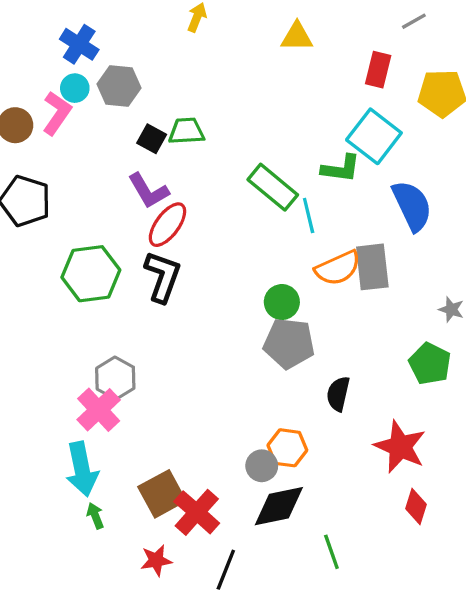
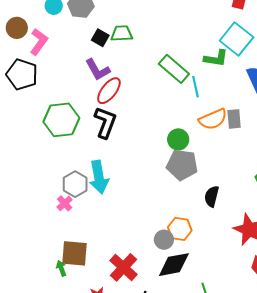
pink L-shape: (57, 113) -> (39, 42), moved
gray rectangle: (372, 267) -> (234, 119), size x0.7
pink cross: (99, 410) -> (65, 203), size x0.6
cyan arrow: (82, 469) -> (99, 177), moved
brown square: (162, 494) -> (74, 253), moved, turned 32

